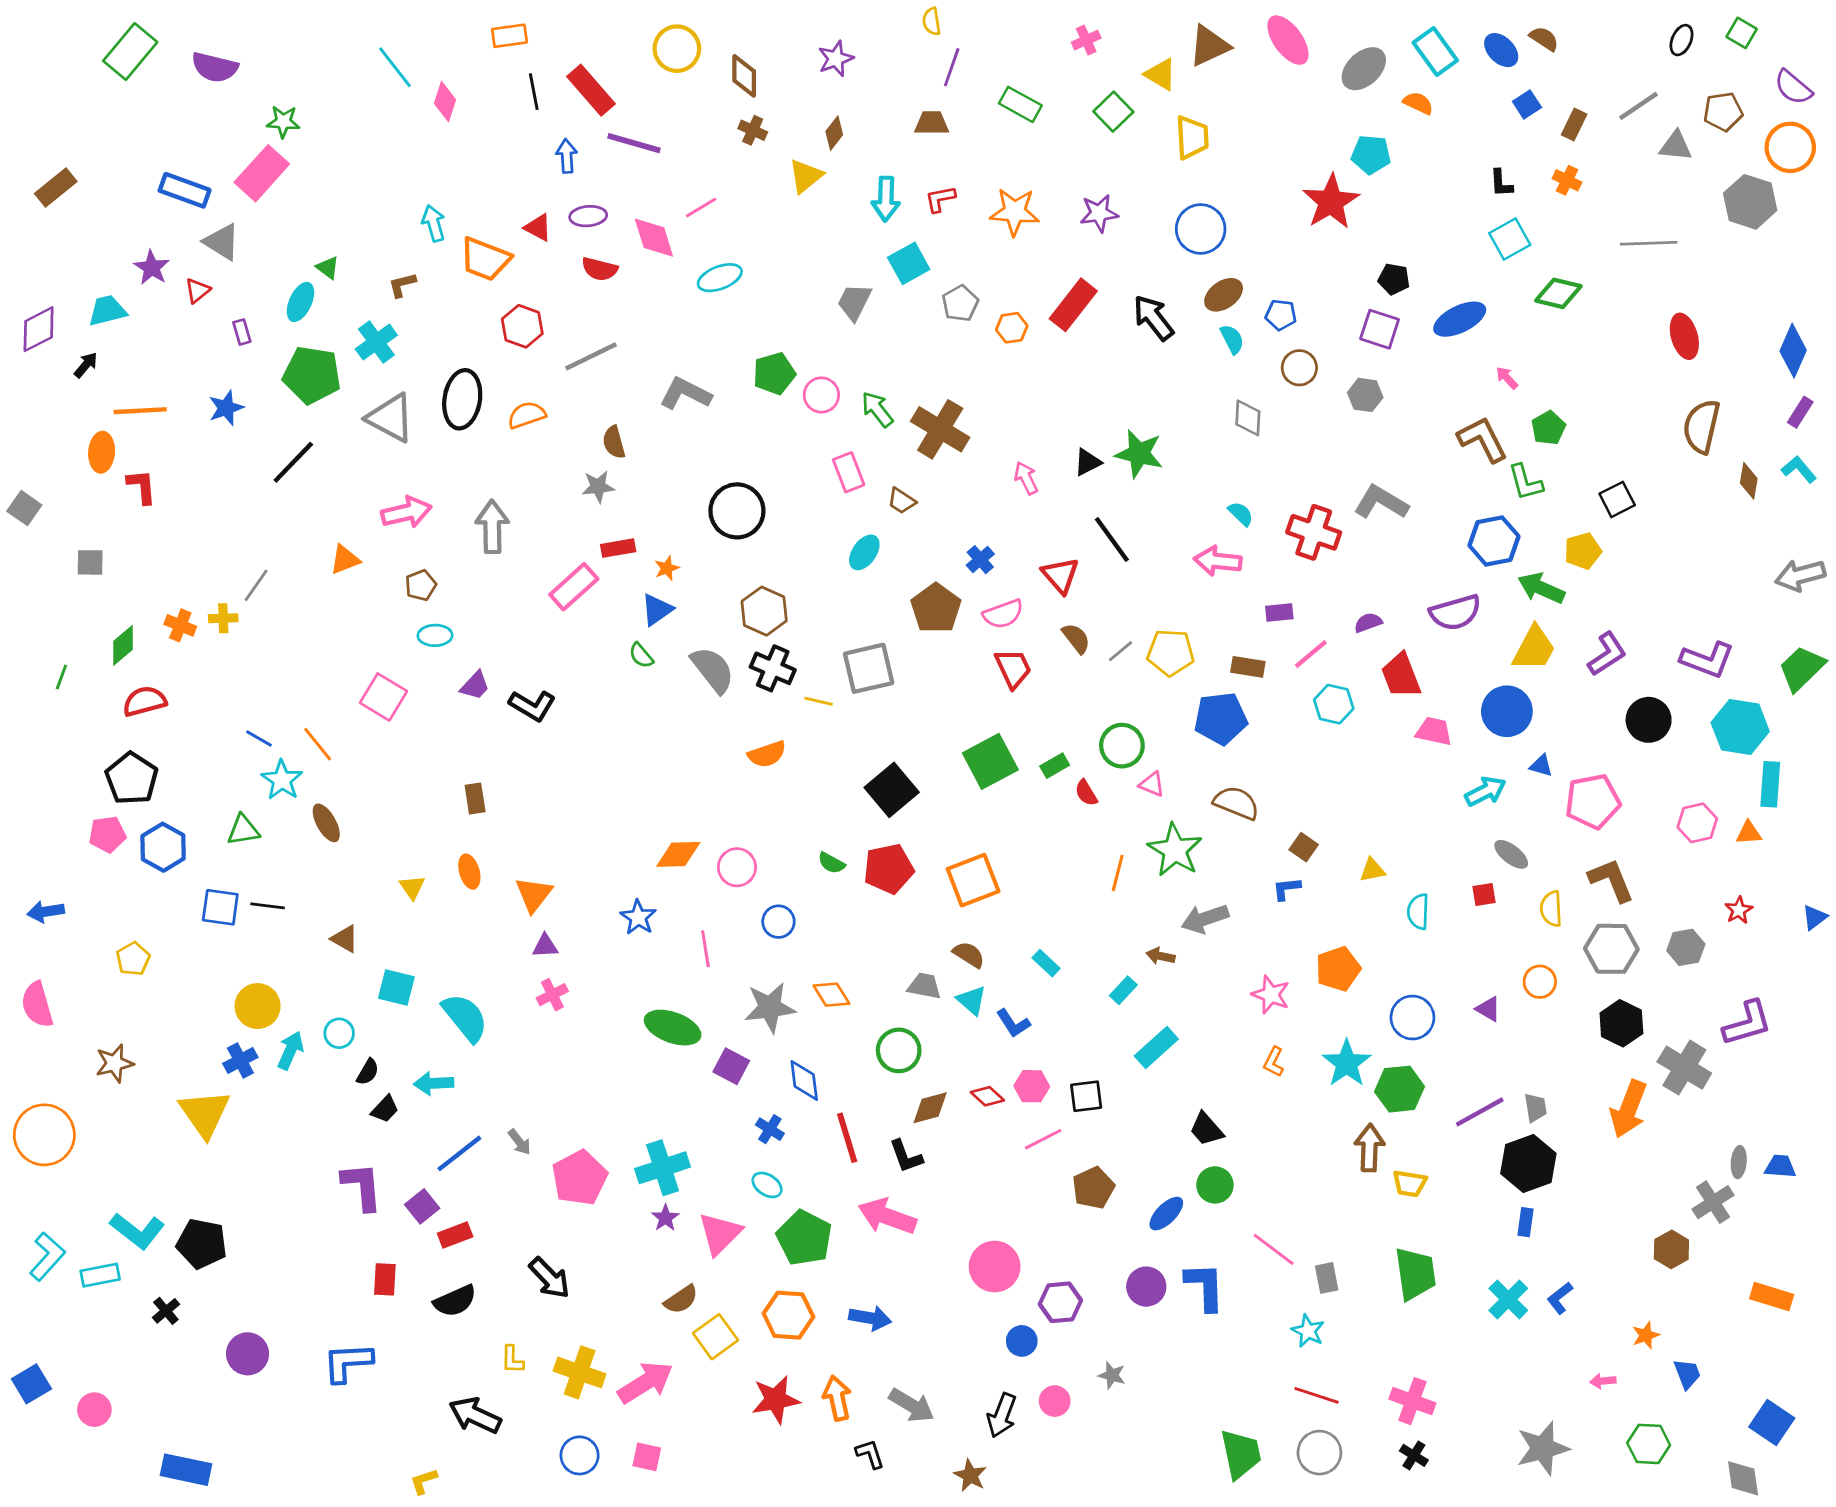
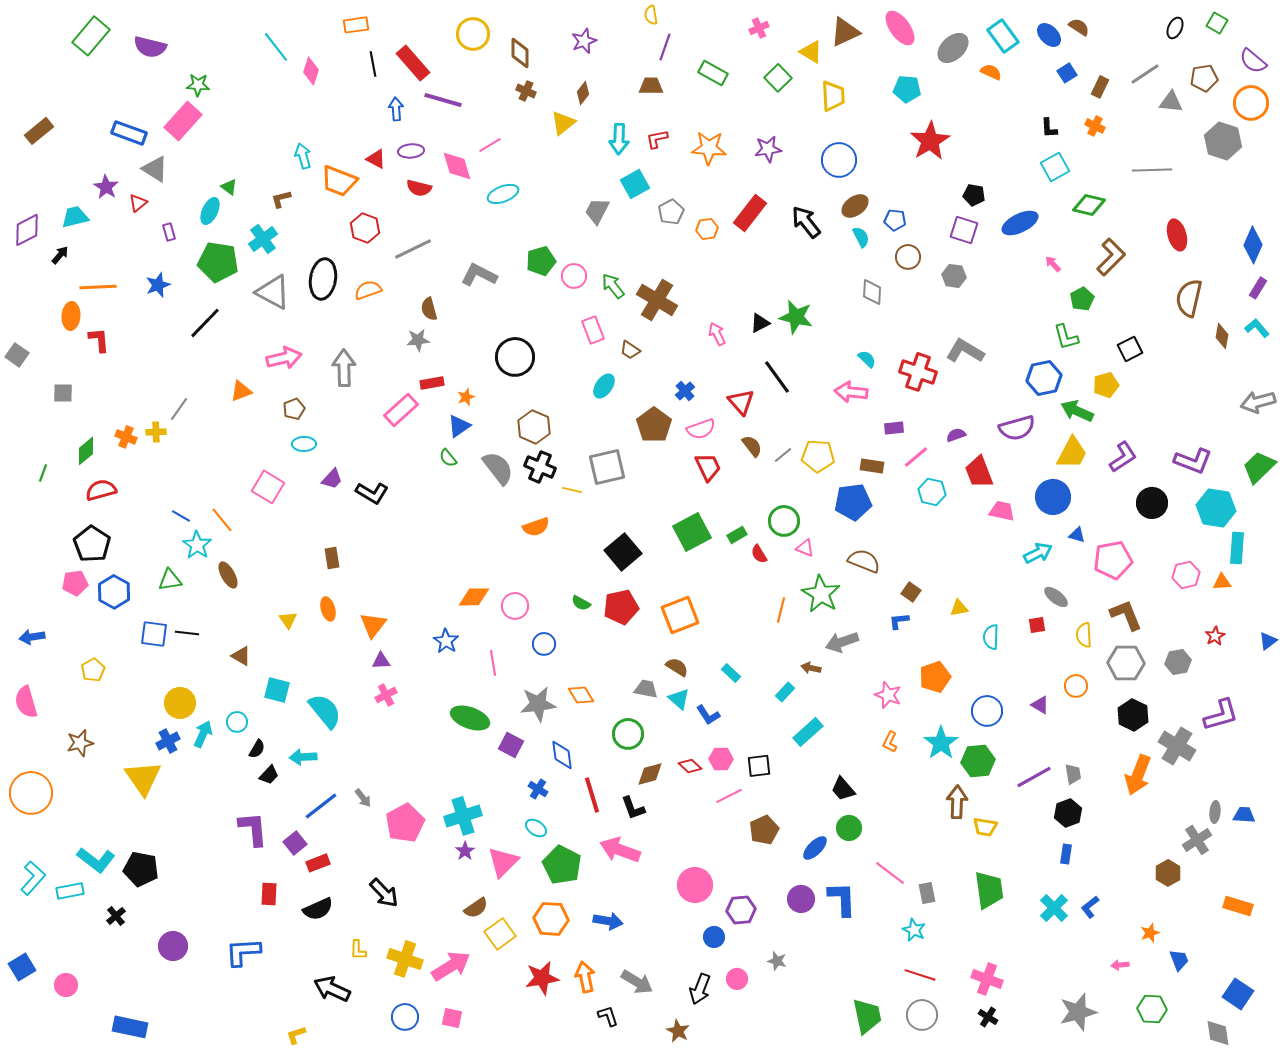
cyan pentagon: (1371, 155) -> (907, 89), moved
brown L-shape: (1483, 439) -> (1111, 257), moved, turned 72
black hexagon: (1528, 1163) -> (1068, 813), size x0.7

